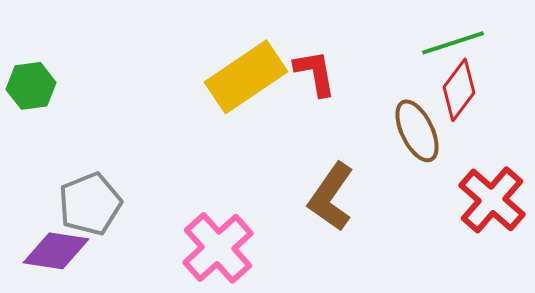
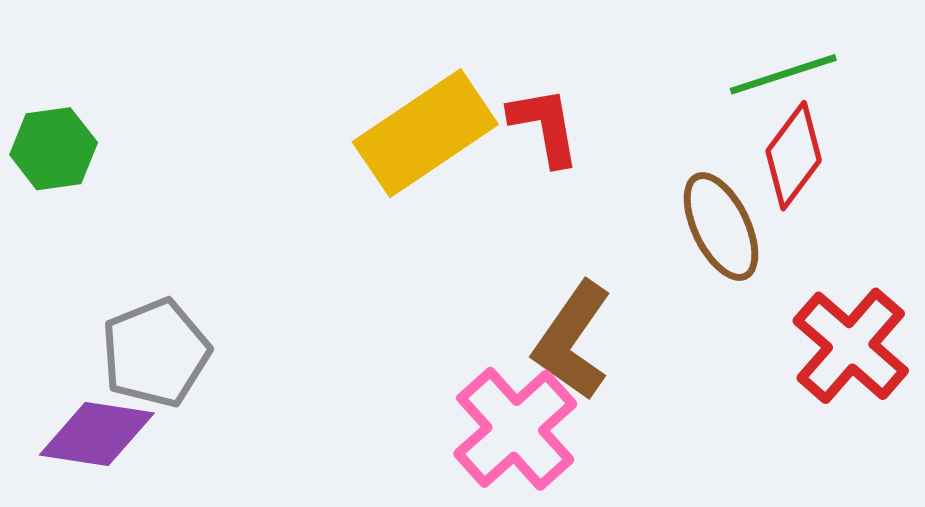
pink cross: (218, 248) -> (515, 429), moved

